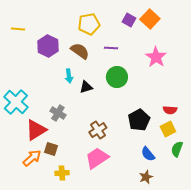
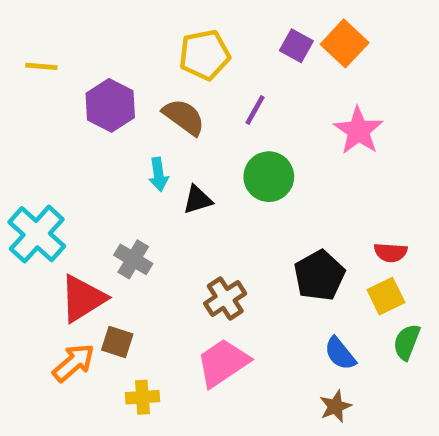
purple line: (111, 48) -> (255, 110), turned -64

